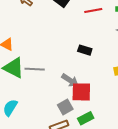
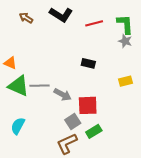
gray arrow: (70, 80) -> (63, 95), moved

